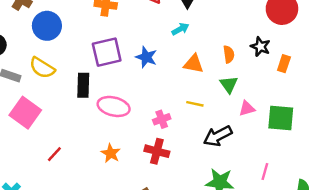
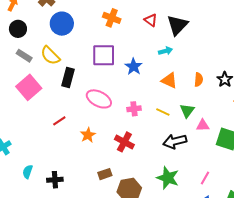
green triangle: (229, 84) -> (187, 111), moved
black rectangle: (83, 85) -> (68, 78), moved
pink cross: (162, 119) -> (134, 109), moved
red line: (54, 154) -> (59, 121), moved

